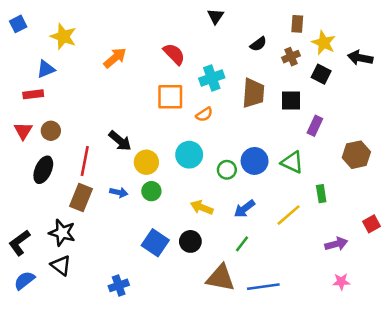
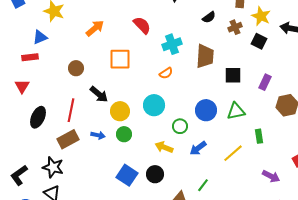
orange square: (170, 97) -> (120, 59), moved
black square: (291, 101) -> (233, 75), moved
purple rectangle: (315, 126) -> (265, 82), moved
brown circle: (51, 131) -> (76, 68), moved
green triangle: (292, 162) -> (236, 111), turned -36
green circle: (227, 170) -> (180, 126), moved
brown rectangle: (81, 197) -> (68, 139), turned 40
green line: (242, 244) -> (203, 185), moved
purple arrow: (336, 244) -> (271, 176), turned 42

